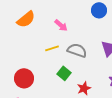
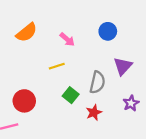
blue circle: (99, 10) -> (108, 31), moved
gray semicircle: (77, 50) -> (97, 82), moved, turned 84

